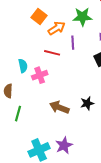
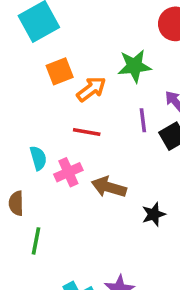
orange square: (39, 17) -> (60, 71), turned 35
purple line: (73, 43) -> (143, 120), moved
brown arrow: (59, 107) -> (109, 187), moved

